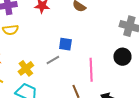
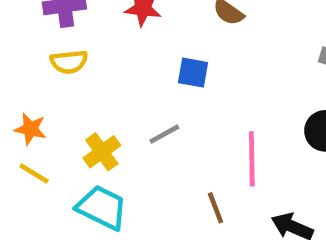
blue square: (65, 44) -> (193, 73), moved

